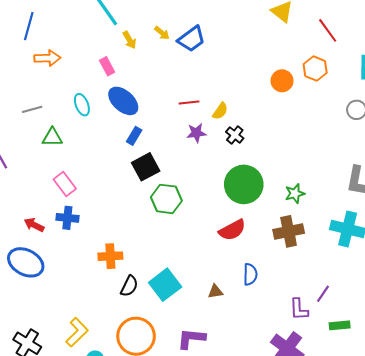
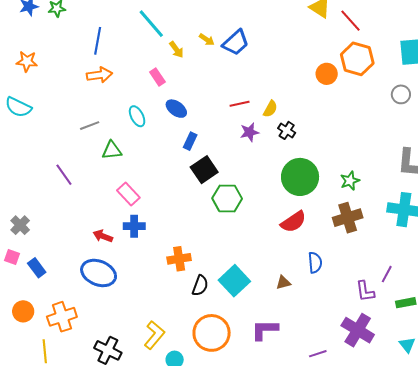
blue line: (29, 26) -> (98, 41), moved
red line: (328, 30) -> (350, 21), moved
orange hexagon: (315, 69) -> (357, 59), size x1.4
blue ellipse: (123, 101) -> (176, 109), size x0.7

